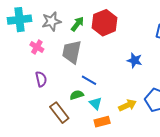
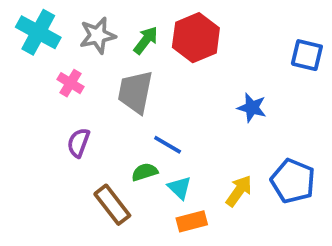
cyan cross: (20, 20) -> (38, 32), turned 35
purple semicircle: (41, 79) -> (78, 143), turned -147
yellow arrow: (127, 105) -> (239, 191), turned -30

